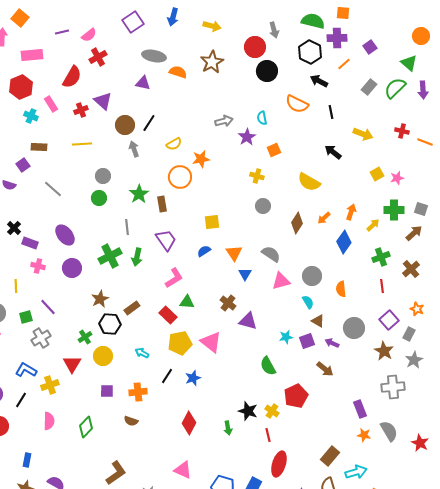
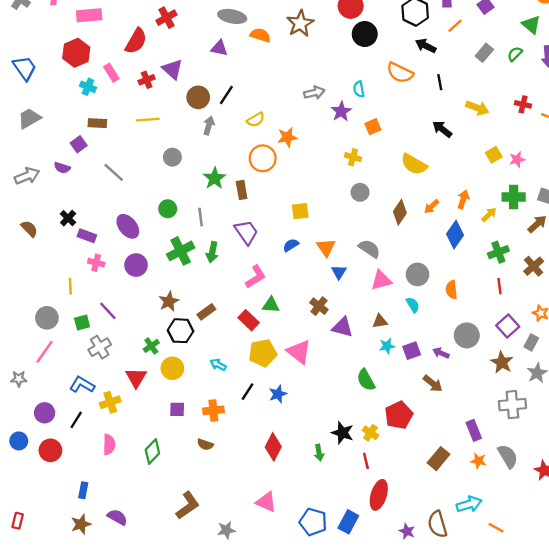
green semicircle: (395, 88) -> (515, 54), size x0.6
gray arrow: (134, 149) -> (209, 125), turned 35
green circle: (99, 198) -> (168, 209), moved
brown triangle: (318, 321) -> (380, 321), moved, turned -40
brown rectangle: (330, 456) -> (439, 459), moved

